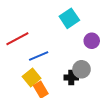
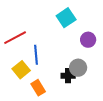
blue line: (39, 56) -> (36, 55), turned -72
yellow square: (32, 77) -> (21, 70), moved

